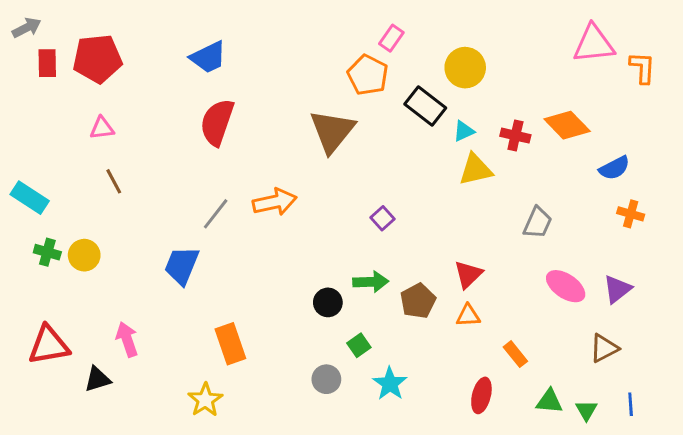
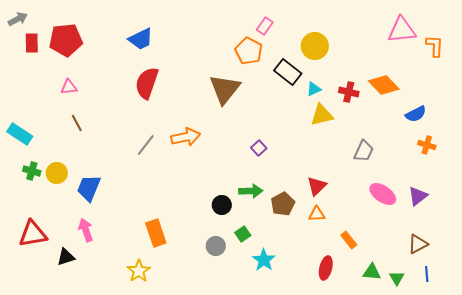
blue trapezoid: (182, 265) -> (89, 188), moved
brown triangle: (604, 348) -> (418, 244), moved
gray circle: (326, 379) -> (216, 246), moved

